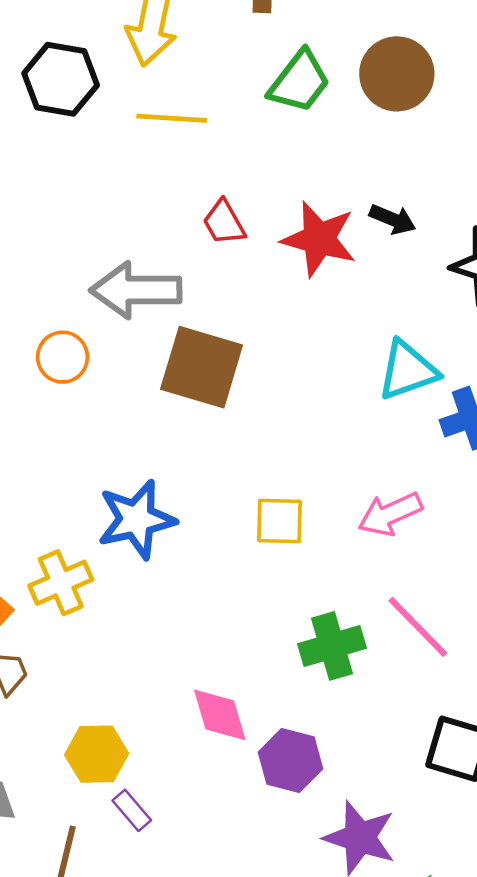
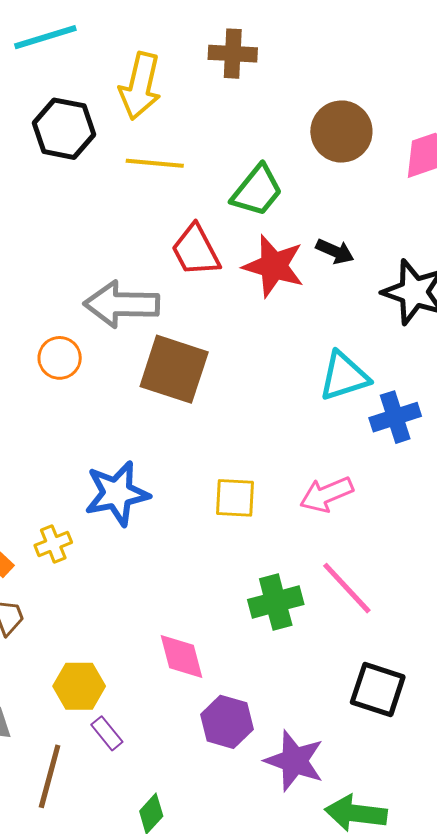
green trapezoid: (299, 82) -> (257, 191), moved
red trapezoid: (224, 223) -> (196, 250), size x1.4
yellow cross: (61, 583) -> (53, 544), size x0.7
purple hexagon: (290, 761) -> (227, 722), moved

